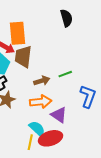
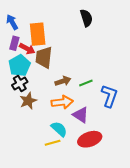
green line: (65, 74) -> (86, 83), moved
red ellipse: (51, 138) -> (90, 139), moved
yellow line: (30, 142) -> (53, 143), turned 63

